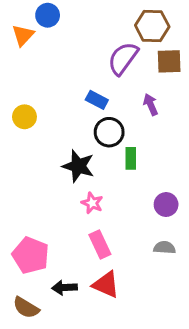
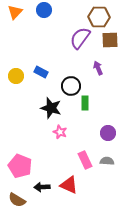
blue circle: (48, 15) -> (44, 10), moved
orange triangle: (23, 35) -> (15, 12), moved
blue rectangle: (97, 100) -> (41, 72), moved
pink rectangle: (100, 245) -> (85, 160), moved

